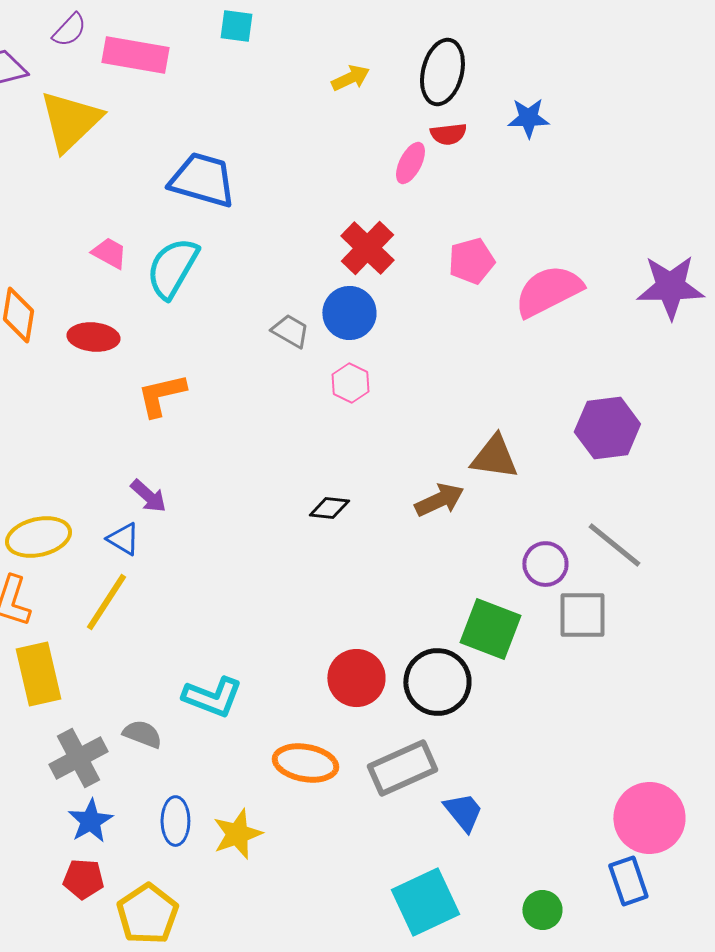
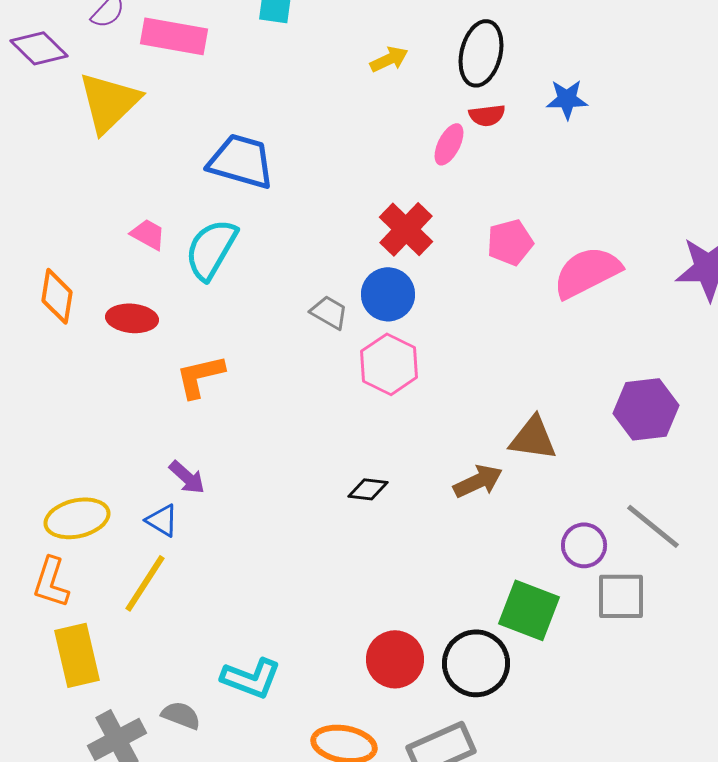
pink hexagon: (350, 383) -> (389, 364), size x1.5

